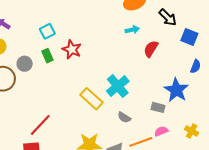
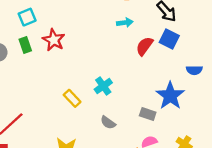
blue square: (189, 37) -> (169, 39), moved
blue semicircle: (196, 66) -> (194, 70), turned 64
cyan cross: (118, 86) -> (103, 86), size x0.7
yellow rectangle: (92, 99) -> (72, 98), size x0.7

